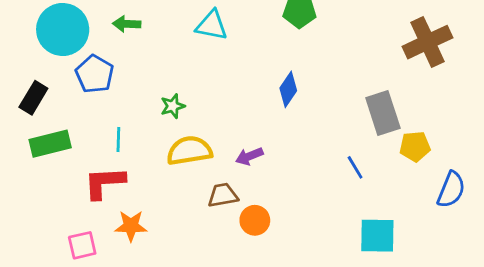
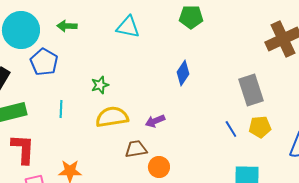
yellow pentagon: (415, 146) -> (260, 127), moved
red L-shape: (104, 183) -> (23, 149), moved, turned 96

